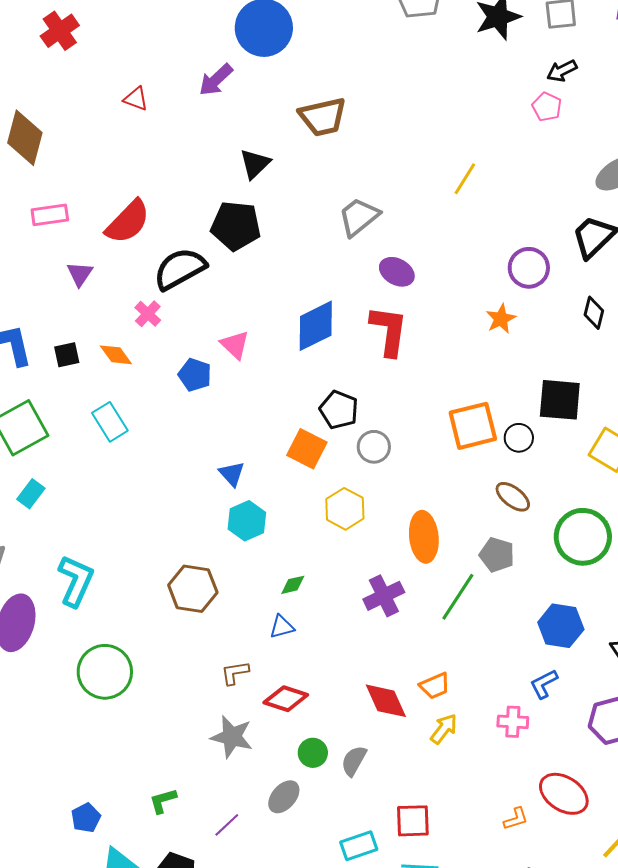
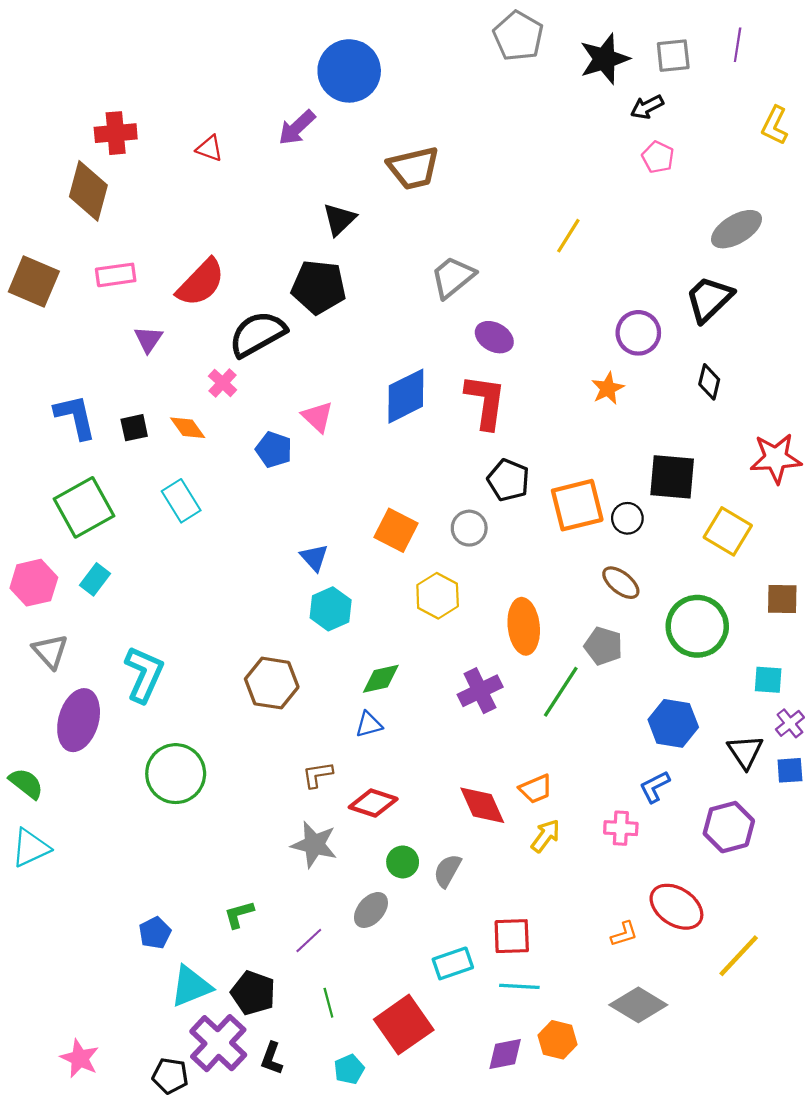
red cross: (60, 31) -> (116, 133), moved, turned 30
black arrow: (562, 71) -> (647, 107), moved
black pentagon: (339, 410) -> (508, 480), moved
green diamond: (293, 585) -> (381, 679), size x1.4

